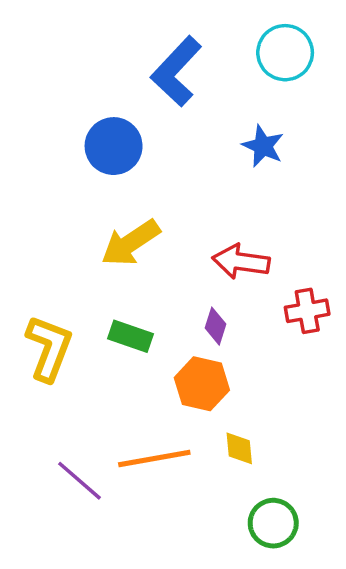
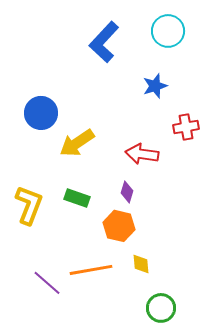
blue circle: (114, 146) -> (41, 113), moved
blue star: (263, 146) -> (155, 86), turned 30
red cross: (307, 311) -> (186, 127), moved

